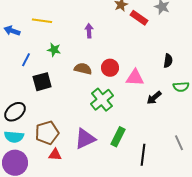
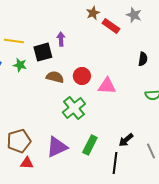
yellow line: (42, 21) -> (14, 41), moved
green star: (54, 50) -> (20, 65), moved
black semicircle: (168, 61) -> (143, 59), moved
black square: (42, 82) -> (43, 52), moved
black arrow: (154, 98) -> (126, 140), moved

